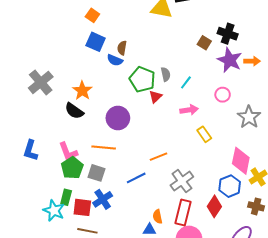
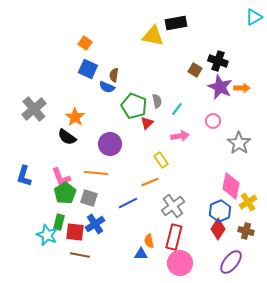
yellow rectangle: (204, 134) -> (161, 160), moved
red diamond: (214, 206) -> (218, 229), moved

